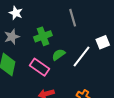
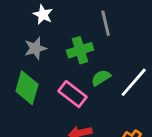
gray line: (73, 18) -> (106, 23), moved

